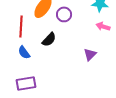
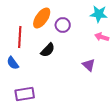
blue semicircle: (24, 52) -> (13, 63), moved
purple triangle: (90, 54) -> (89, 65), turned -32

